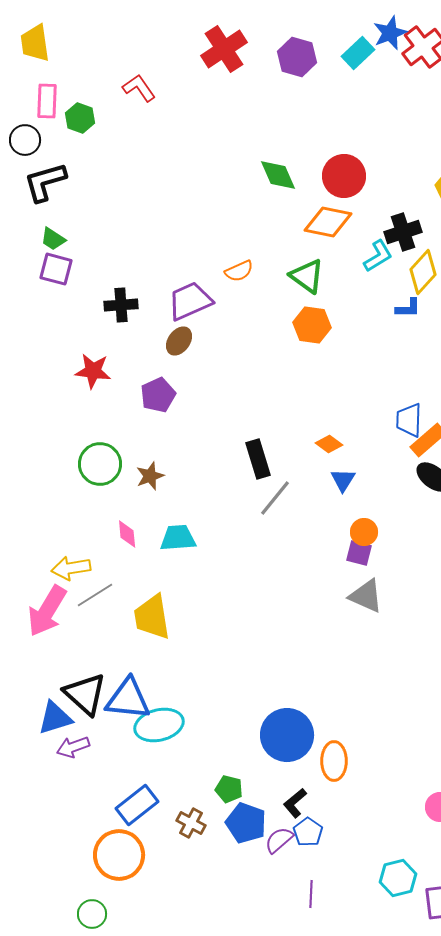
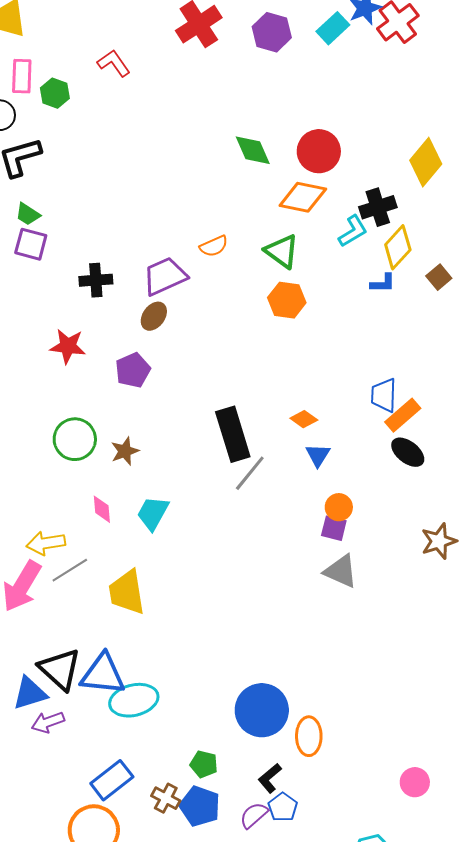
black rectangle: (258, 459) -> (233, 434), size x1.4
cyan trapezoid: (178, 538) -> (153, 513), turned -57
blue pentagon: (246, 823) -> (200, 806), moved

